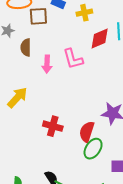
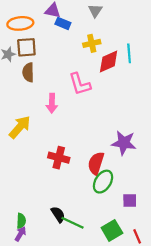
yellow cross: (84, 13) -> (92, 43), moved
brown square: (38, 16) -> (26, 47), moved
pink arrow: (47, 64) -> (52, 103), moved

